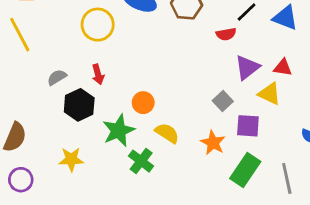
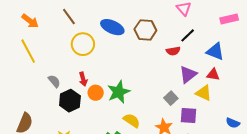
blue triangle: (285, 18) -> (215, 52), moved
gray semicircle: (57, 77) -> (54, 81), turned 80
orange circle: (143, 103) -> (96, 93), moved
green star: (119, 131) -> (119, 92), moved

